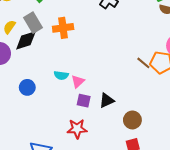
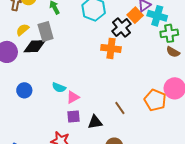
orange cross: (63, 28) -> (111, 48), moved
brown line: (143, 63) -> (120, 108), moved
purple square: (84, 101) -> (74, 116), turned -32

